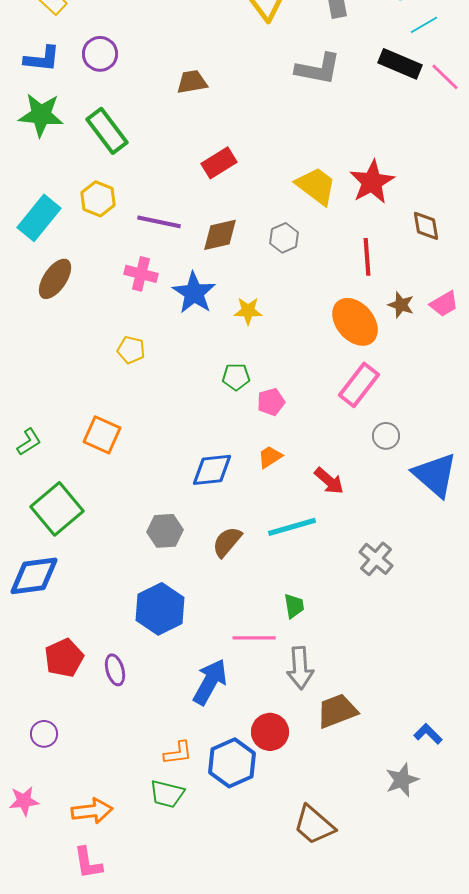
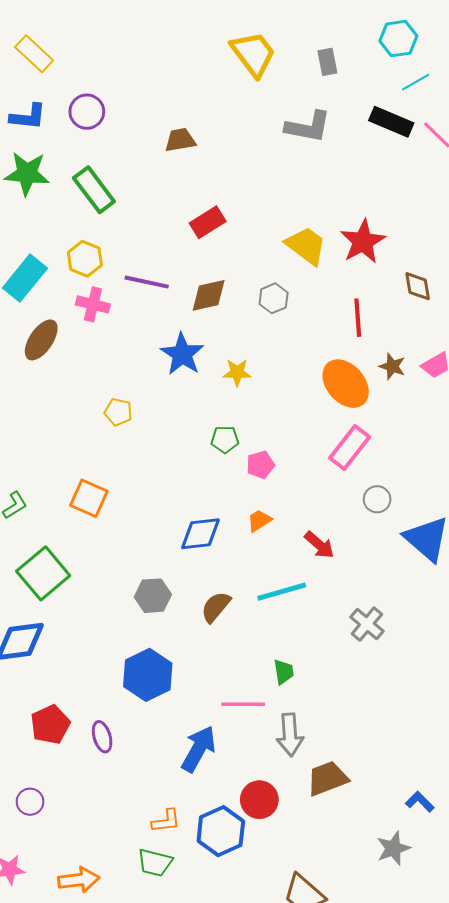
pink cross: (141, 274) -> (93, 304), moved

